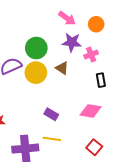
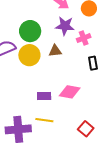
brown triangle: (62, 68) -> (55, 51), turned -40
pink diamond: (91, 111) -> (70, 92), moved
purple rectangle: (51, 114) -> (44, 96), turned -32

